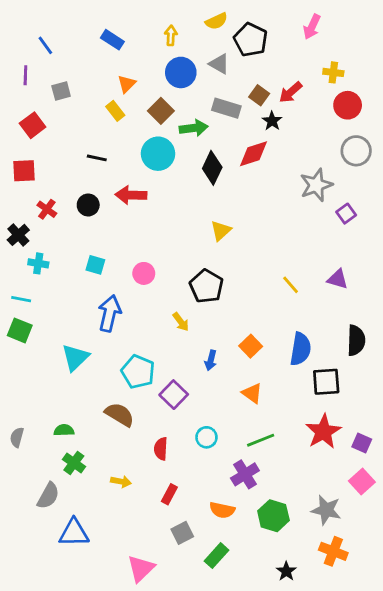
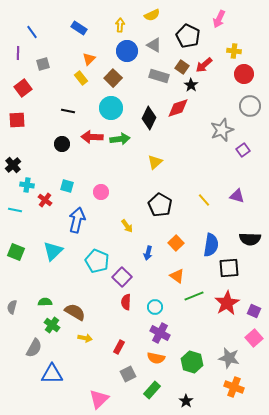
black pentagon: (251, 40) -> (188, 36), moved
green arrow: (194, 128) -> (120, 139), moved
red cross: (47, 209) -> (45, 200), moved
black pentagon: (206, 286) -> (160, 205), moved
green square: (20, 330) -> (16, 252), moved
black semicircle: (356, 340) -> (250, 239), turned 90
brown semicircle: (120, 415) -> (75, 312), moved
cyan circle: (206, 437) -> (155, 307), moved
green line: (261, 440) -> (194, 296), moved
red semicircle: (161, 449) -> (126, 302), moved
purple cross: (245, 474) -> (160, 333), moved, turned -30
black star: (286, 571) -> (186, 401), moved

